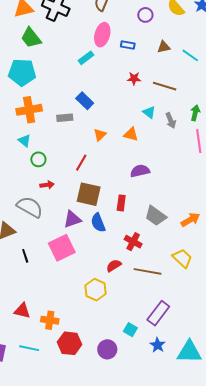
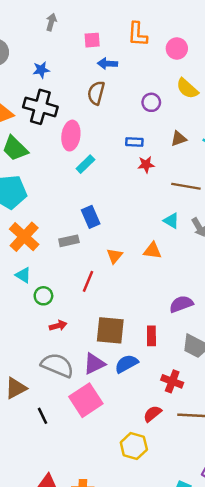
pink ellipse: (102, 35) -> (71, 136), moved
red star: (134, 78) -> (146, 165), moved
blue rectangle: (85, 101) -> (91, 217), turned 30
orange cross: (29, 110) -> (24, 237), turned -30
red line: (81, 163) -> (88, 281), moved
purple semicircle: (140, 171) -> (181, 304), moved
gray semicircle: (30, 207) -> (57, 365), moved
blue semicircle: (98, 223) -> (126, 364), turned 90

